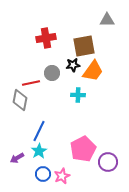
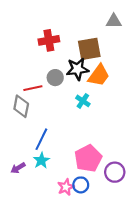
black star: (73, 65) -> (78, 69), size x1.5
cyan cross: (78, 95) -> (83, 101), turned 32
blue circle: (43, 174) -> (81, 185), moved

